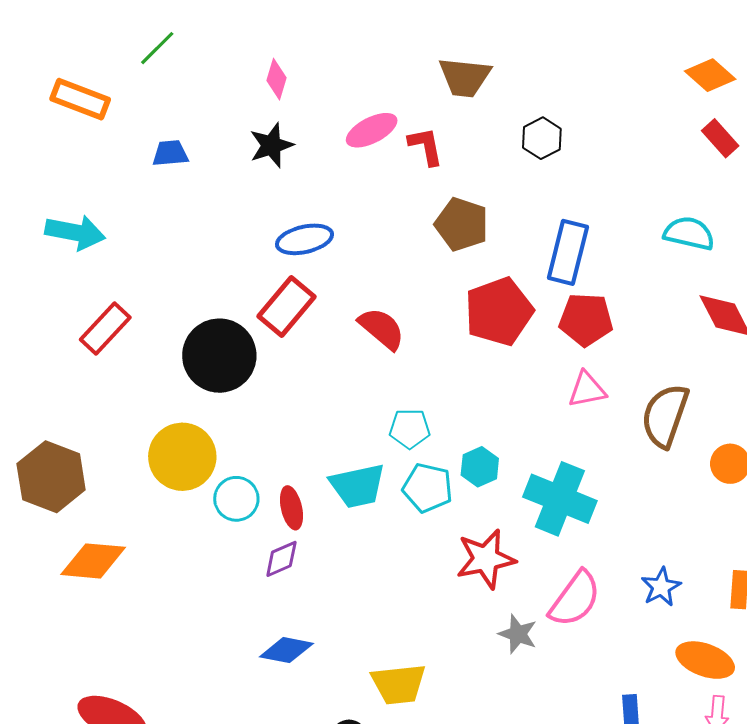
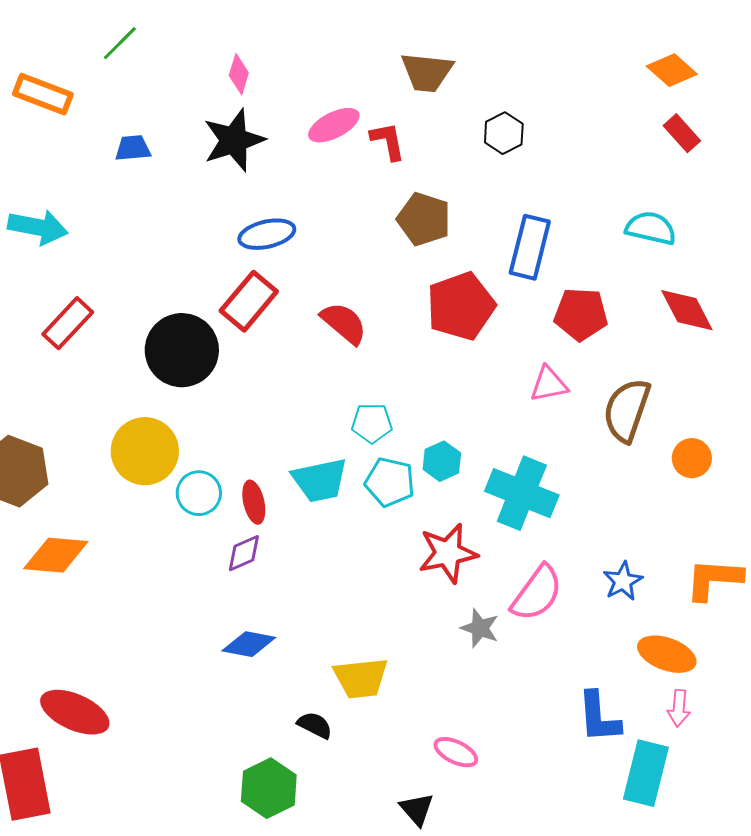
black star: (271, 145) -> (234, 140), size x1.4
red pentagon: (586, 320) -> (581, 314), moved

